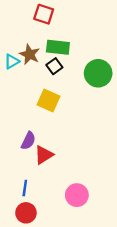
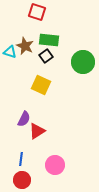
cyan triangle: (12, 61) -> (10, 52), turned 48
pink circle: (77, 195) -> (55, 165), moved

